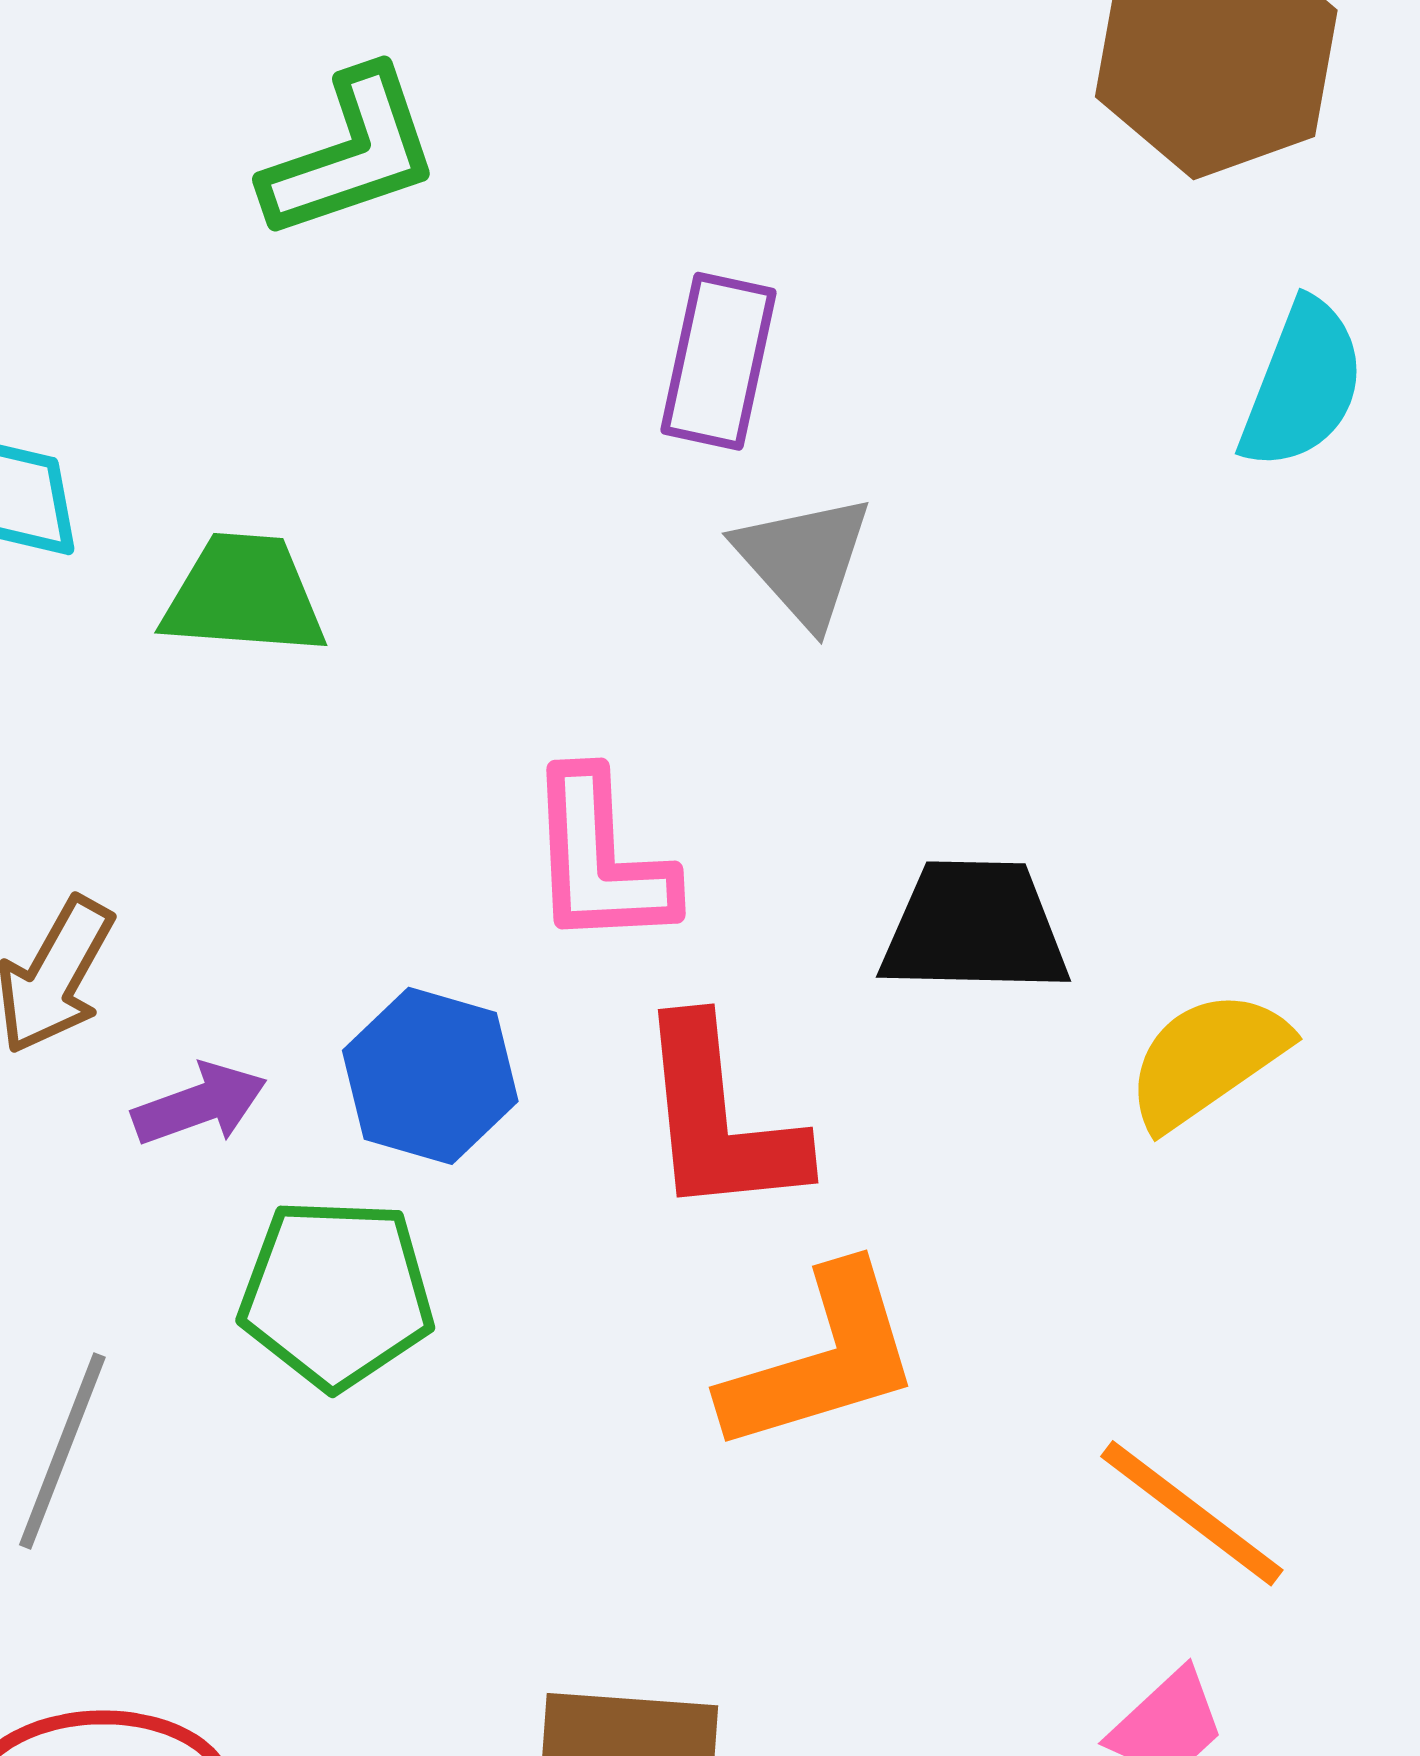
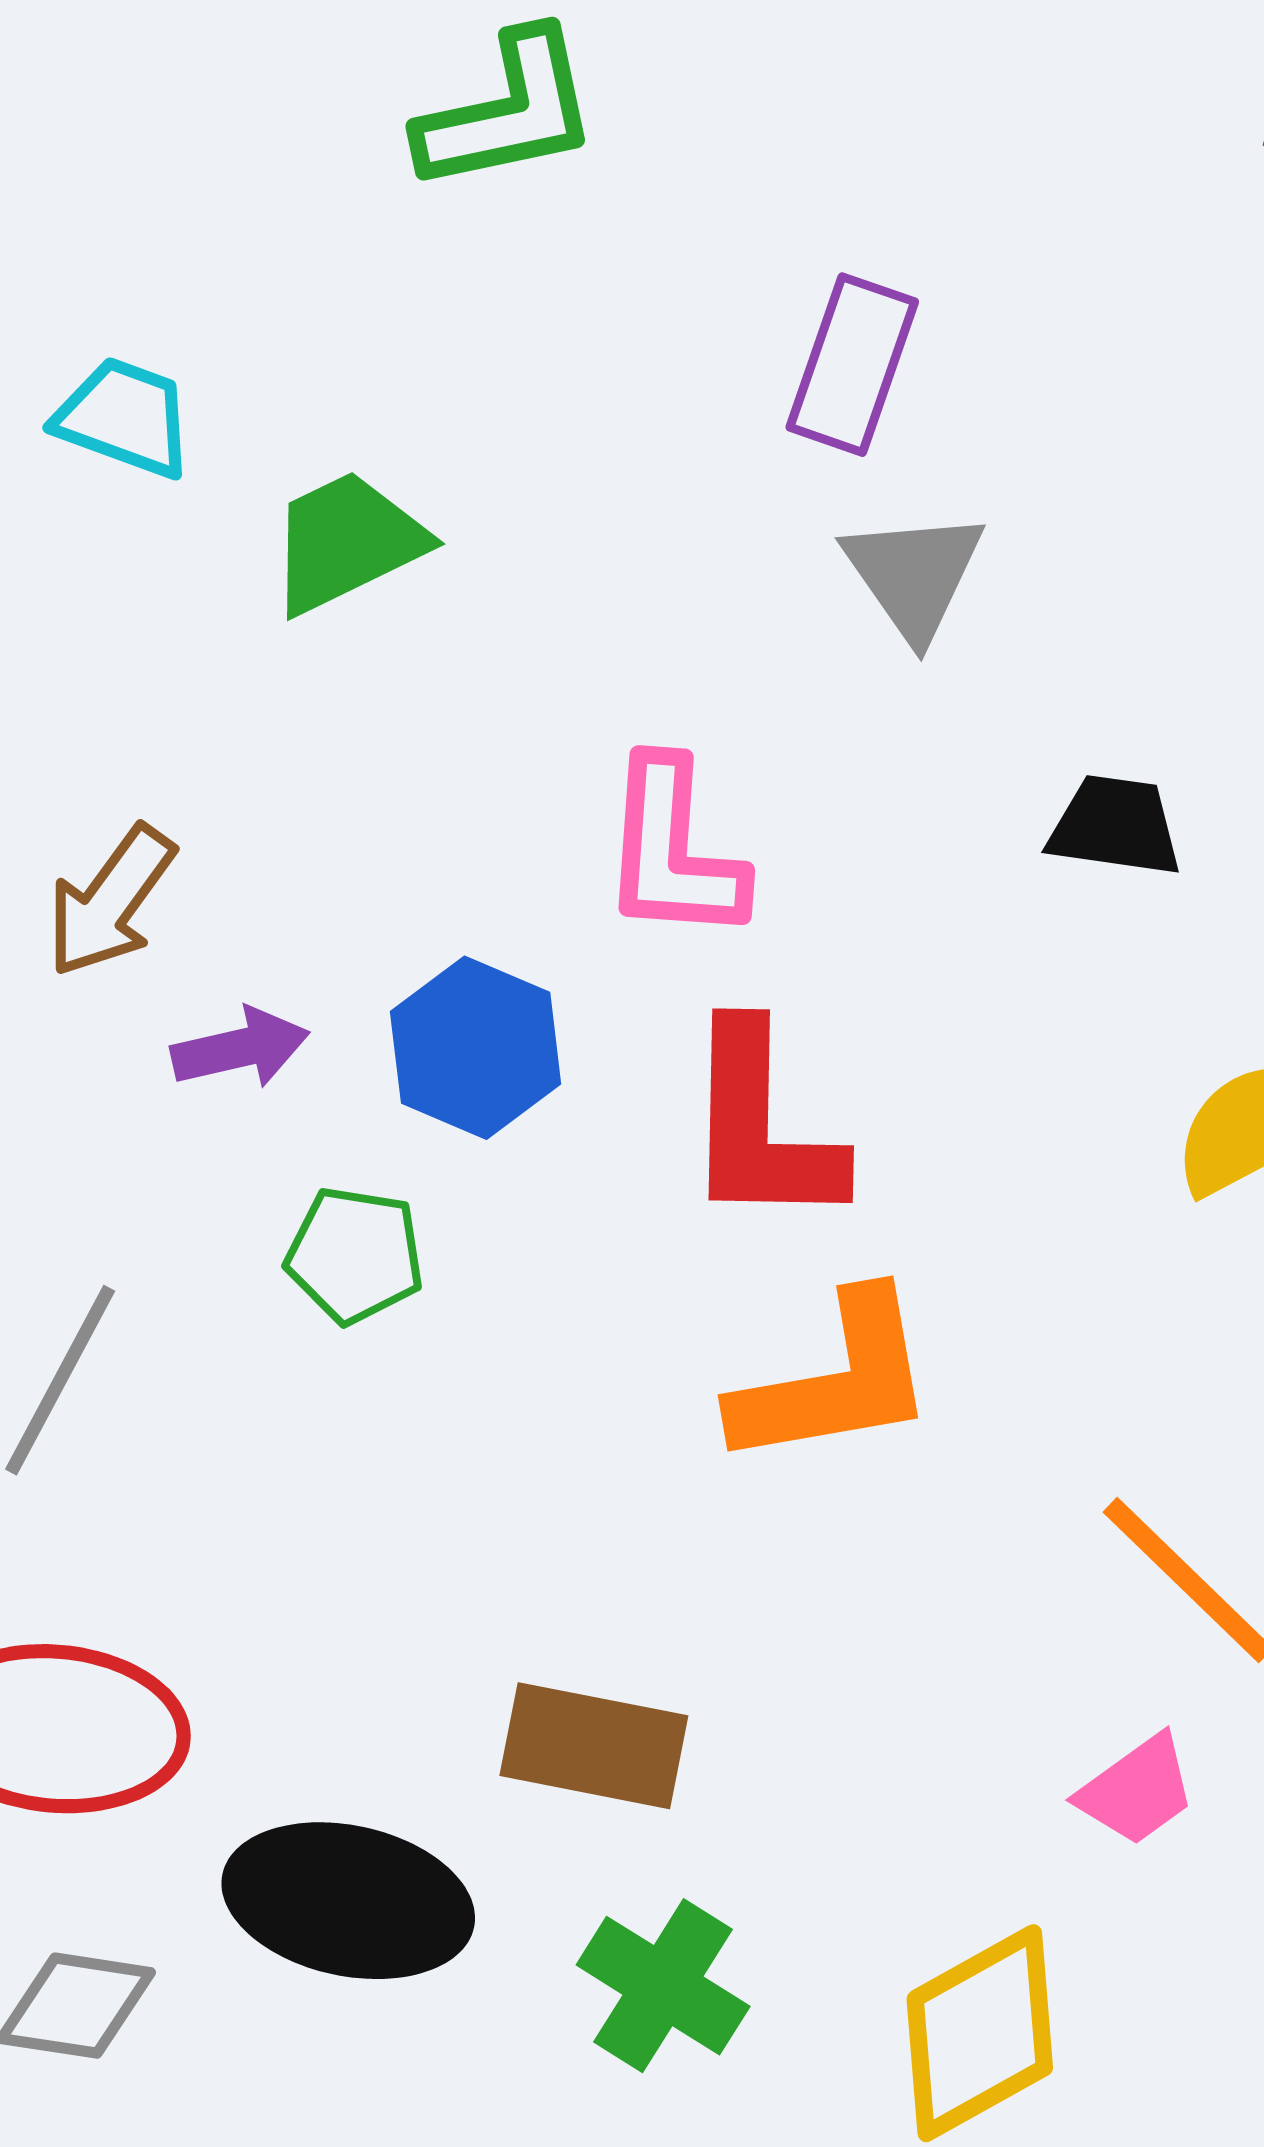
green trapezoid: (244, 595) -> (347, 542), turned -37
black trapezoid: (975, 927) -> (1115, 826), moved, size x0.7
green pentagon: (336, 1294) -> (355, 1255), size x0.7

